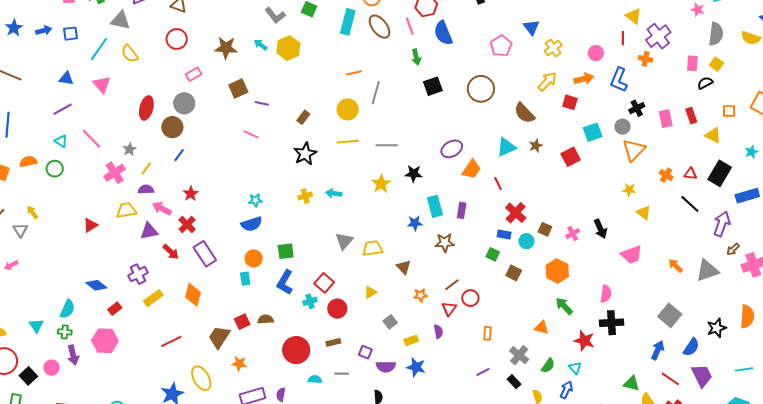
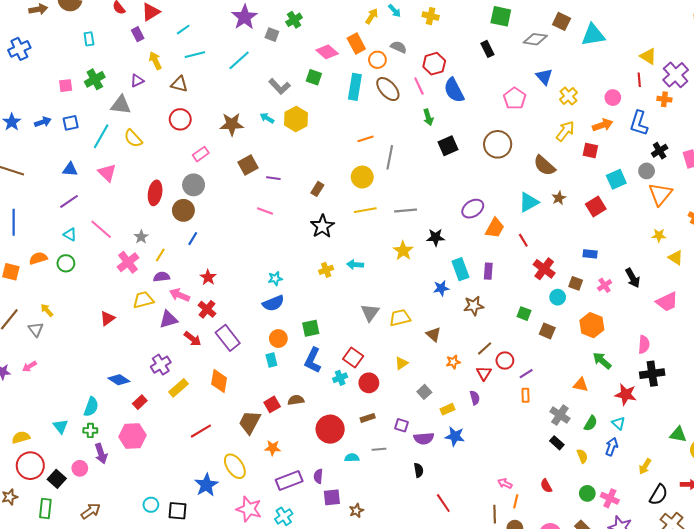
blue rectangle: (504, 235) -> (590, 254), moved
purple line: (483, 372) -> (526, 374), moved

